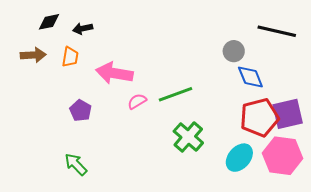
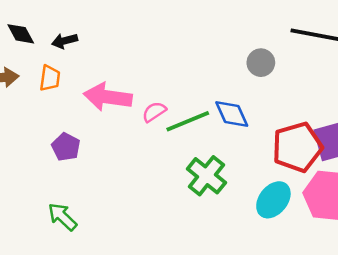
black diamond: (49, 22) -> (21, 34), turned 75
blue diamond: (250, 77) -> (232, 114), moved
pink semicircle: (137, 101) -> (154, 112), moved

